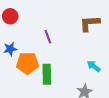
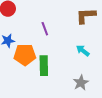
cyan arrow: (94, 66) -> (83, 51), moved

